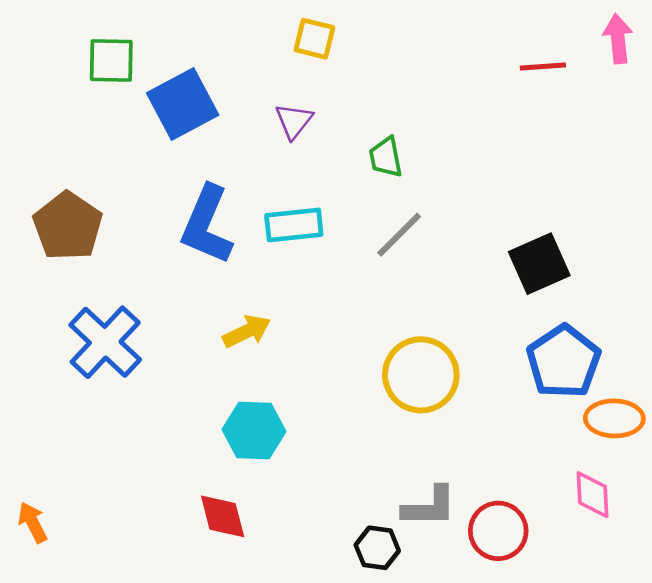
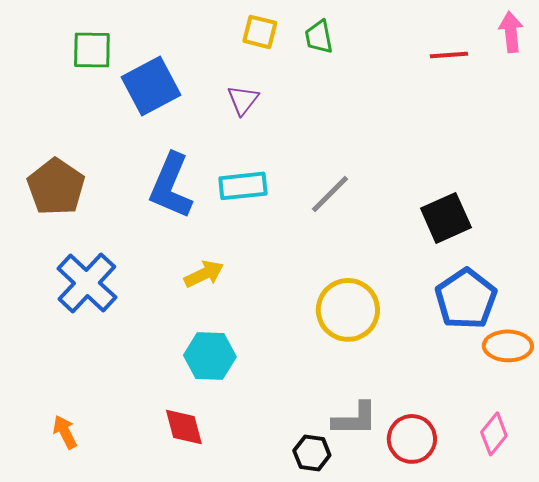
green trapezoid: (386, 157) -> (319, 37), moved
pink diamond: (593, 495) -> (494, 434), moved, turned 42
orange arrow: (33, 522) -> (65, 432), moved

